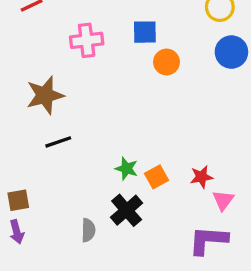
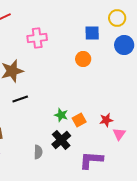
blue square: (145, 32) -> (92, 33), moved
orange circle: (167, 62) -> (83, 59), moved
purple L-shape: (208, 240) -> (91, 160), moved

